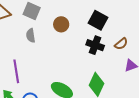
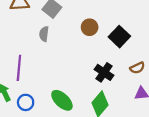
brown circle: (61, 24) -> (90, 27), moved
black cross: (95, 45) -> (104, 72), moved

